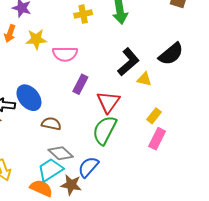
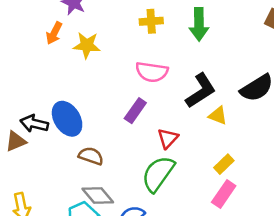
pink semicircle: (65, 54) -> (152, 72), moved
red triangle: (108, 102) -> (168, 138), size x0.7

